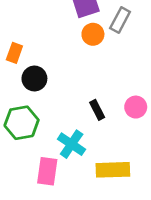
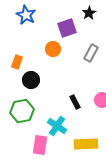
gray rectangle: (120, 20) -> (91, 53), moved
orange circle: (93, 34) -> (53, 49), moved

